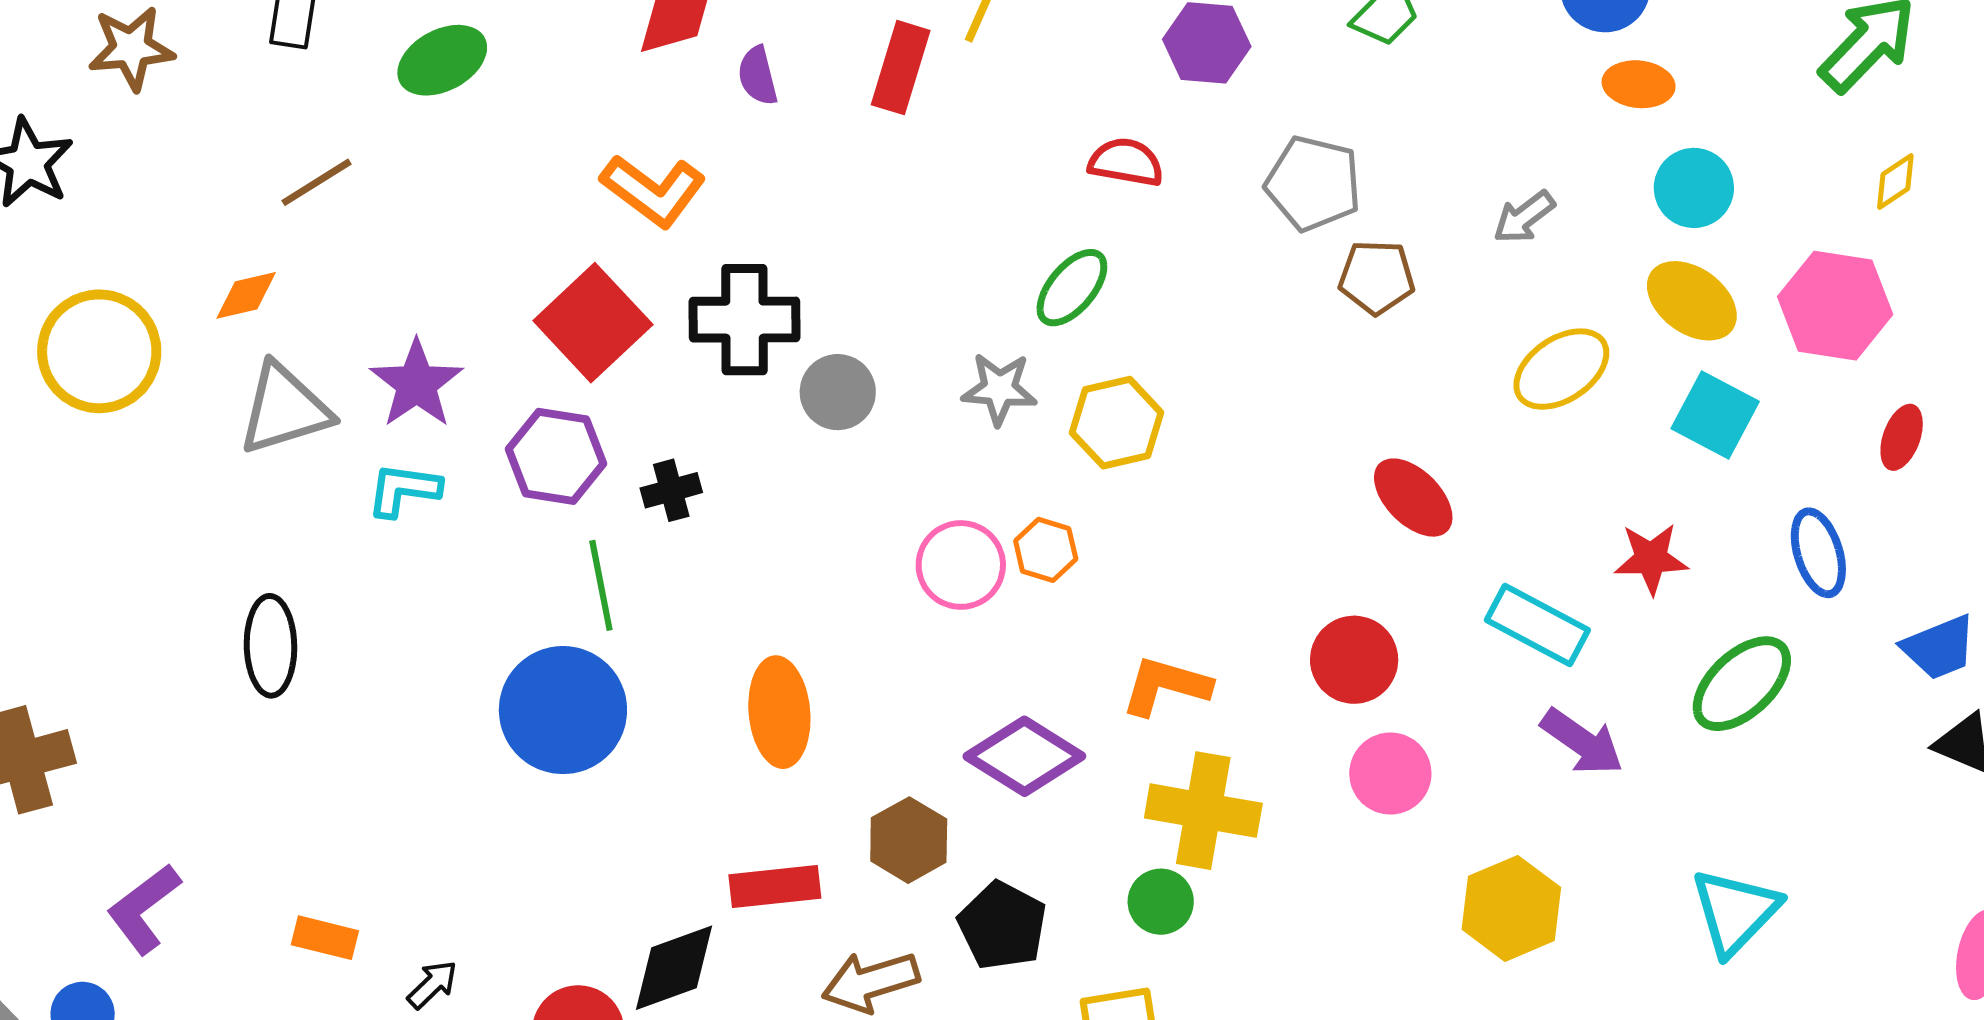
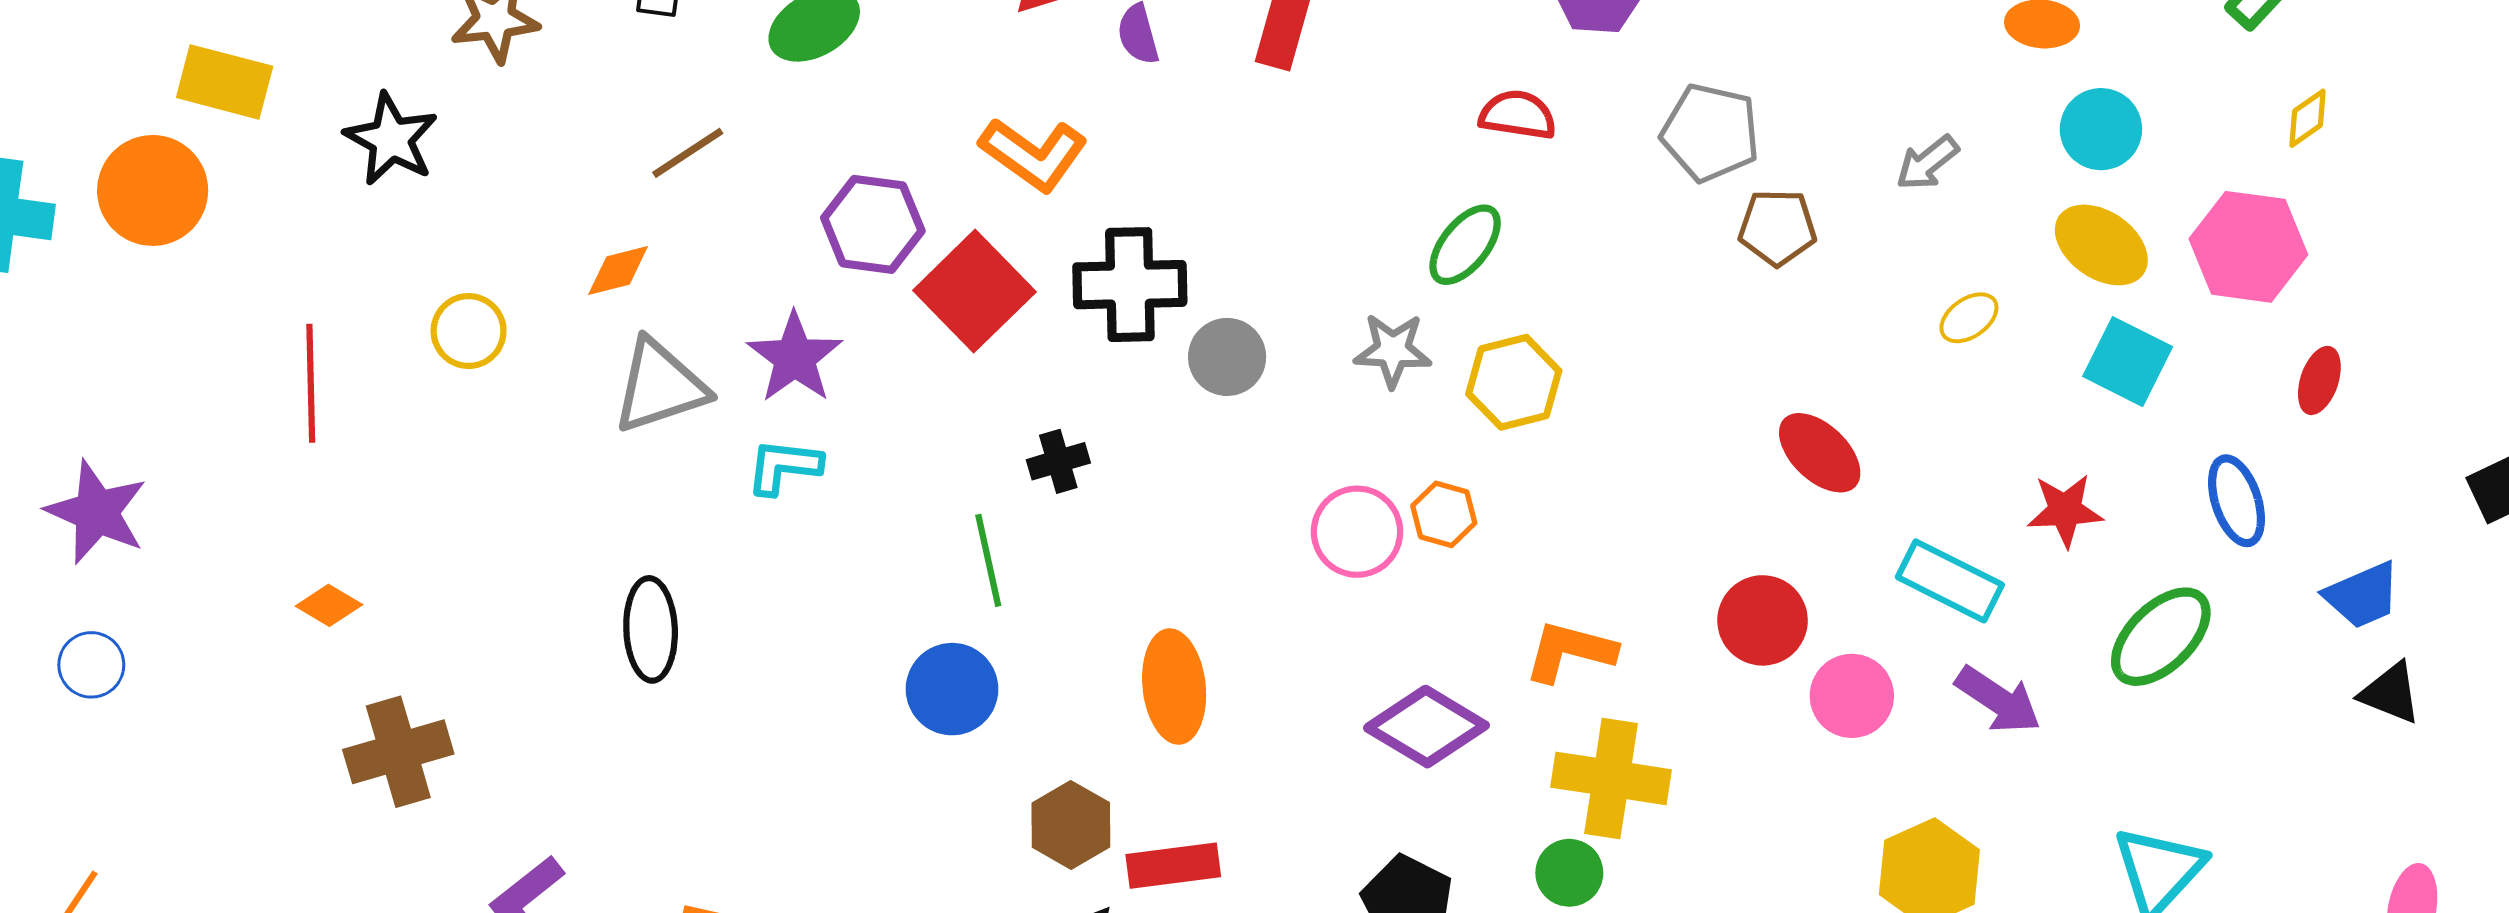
yellow circle: (99, 351) -> (469, 331), size x0.6
yellow ellipse: (1561, 369) -> (1969, 318), size x0.6
purple hexagon: (556, 456) -> (873, 224), moved
blue circle: (563, 710) -> (952, 689), size x0.7
pink circle: (1390, 774) -> (1852, 696), moved
brown hexagon: (909, 840) -> (1071, 825), moved

